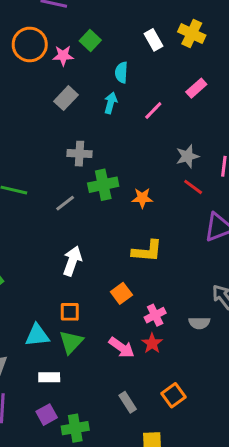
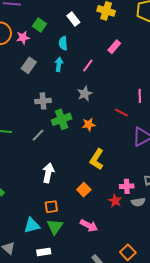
white rectangle: (153, 40) -> (73, 19), moved
gray star: (187, 156) -> (85, 94), moved
yellow L-shape: (147, 251) -> (97, 159), turned 125
pink cross: (155, 315) -> (127, 186), moved, turned 32
red star: (152, 343) -> (115, 201), moved

